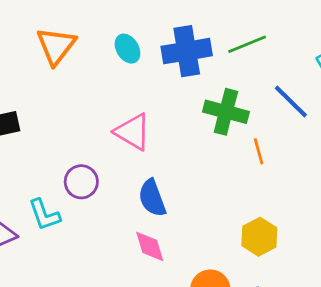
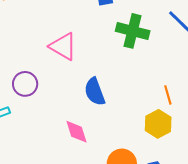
orange line: (259, 151) -> (168, 95), moved
blue semicircle: (152, 198) -> (95, 92), moved

